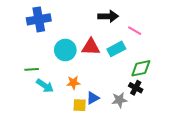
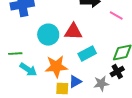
cyan rectangle: (116, 49) -> (87, 54), moved
orange star: (73, 83) -> (56, 67), size x1.6
black cross: (136, 88) -> (117, 72), turned 32

